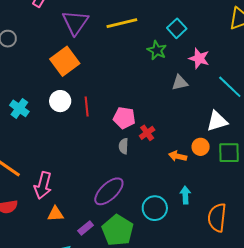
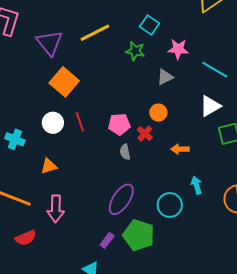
orange square: (65, 61) -> (64, 82), moved
orange circle: (201, 147) -> (158, 113), moved
orange triangle: (55, 214) -> (49, 166), moved

